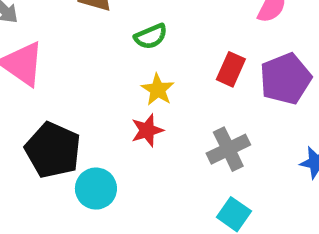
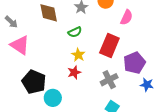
red rectangle: (231, 69) -> (109, 45), size x1.6
purple pentagon: (285, 79) -> (134, 63), moved

